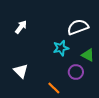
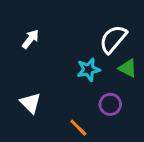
white semicircle: (78, 27) -> (113, 39), turned -30
green triangle: (88, 55) -> (128, 68), moved

